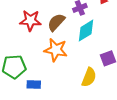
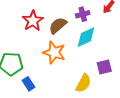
red star: (30, 21) -> (33, 21), turned 30
blue rectangle: (34, 84) -> (28, 84), turned 48

